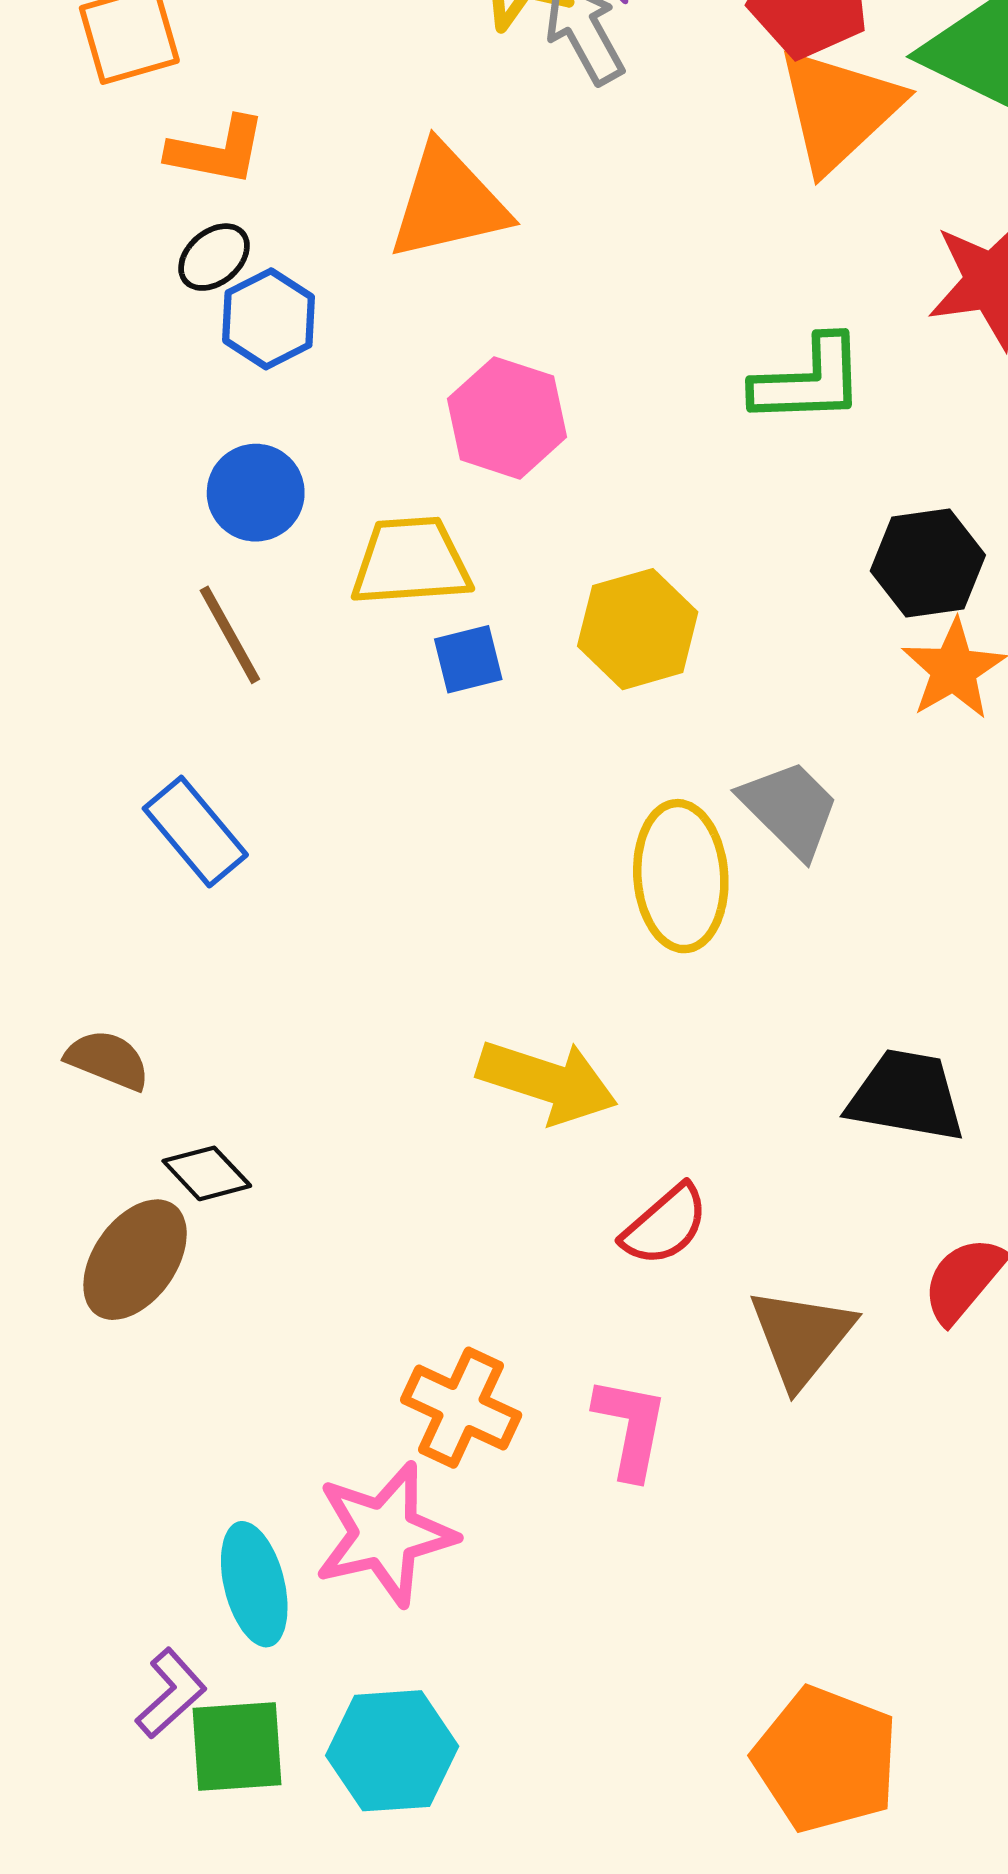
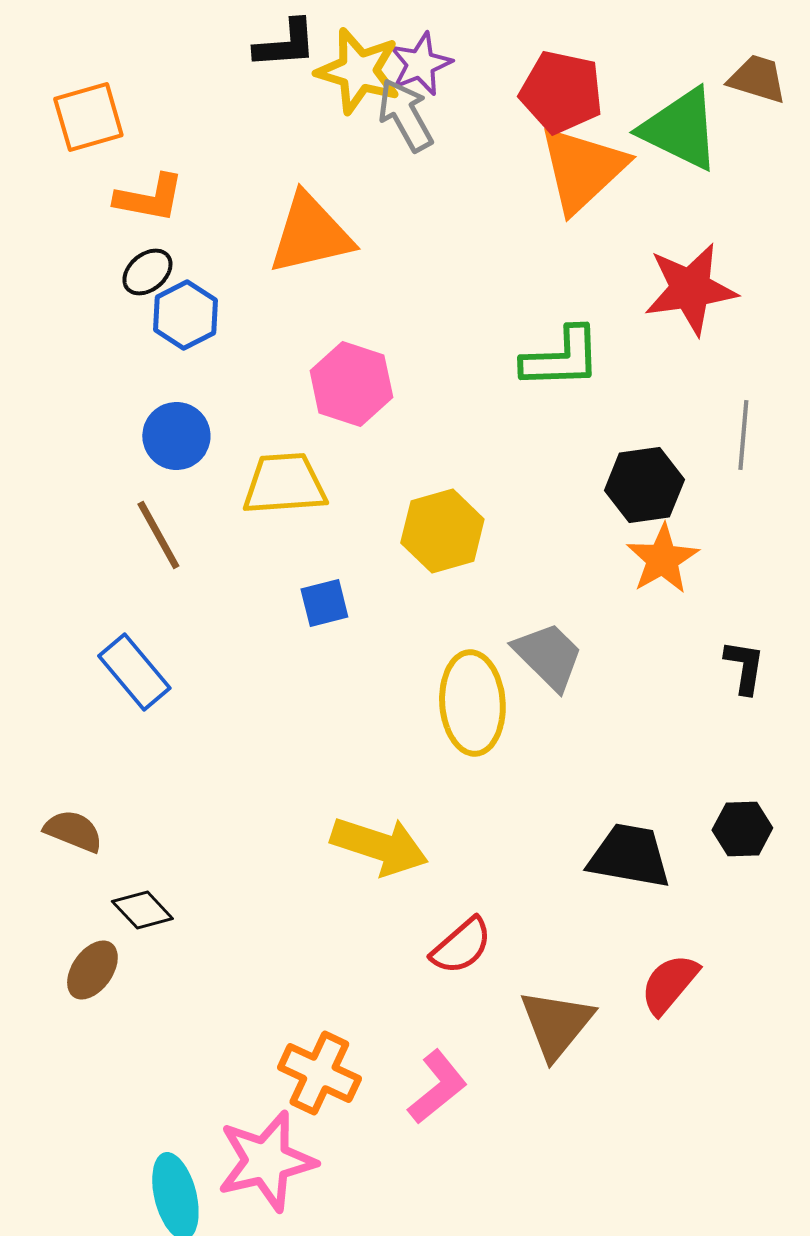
blue square: (468, 659) -> (324, 603), moved
brown ellipse: (135, 1260) -> (92, 970), size x0.7
pink L-shape: (631, 1428) -> (437, 1087), turned 40

